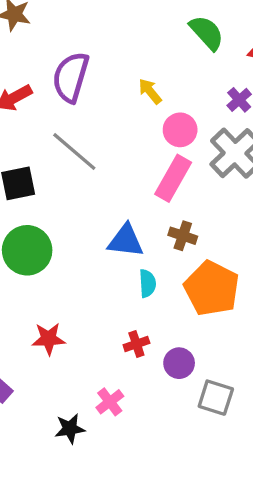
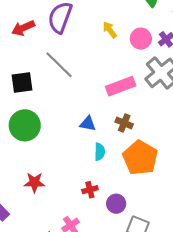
pink circle: (180, 130) -> (141, 39), moved
pink rectangle: (173, 178) -> (121, 86), turned 36
blue triangle: (126, 241) -> (88, 124), size x0.7

